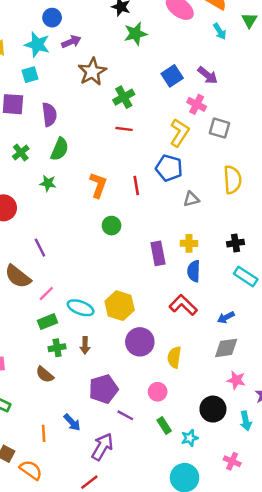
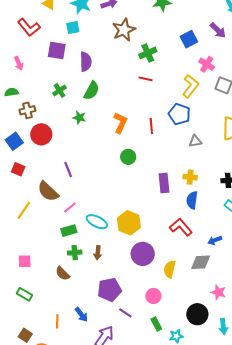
purple arrow: (208, 75) -> (218, 30), moved
gray diamond: (226, 348) -> (201, 262), moved

